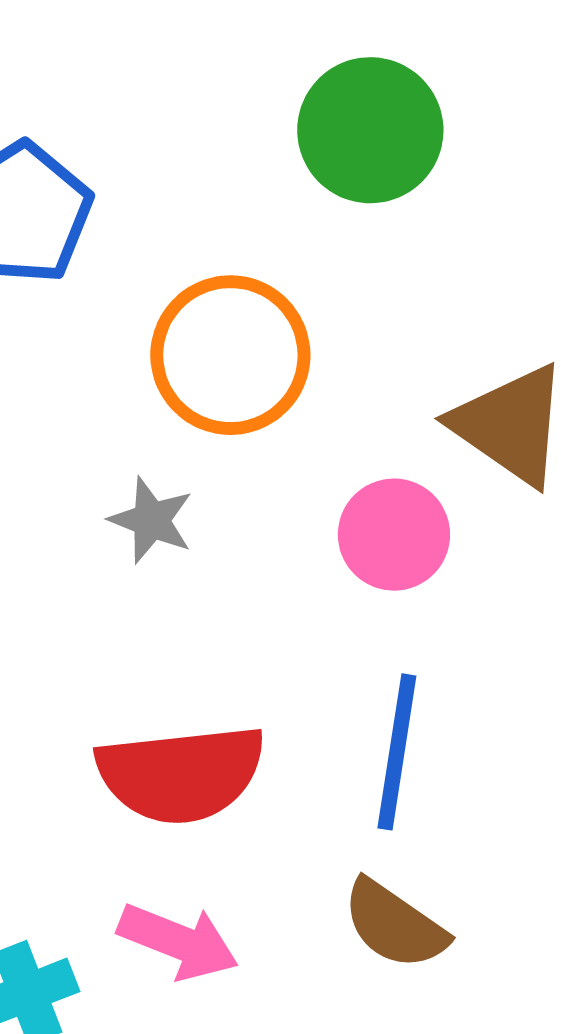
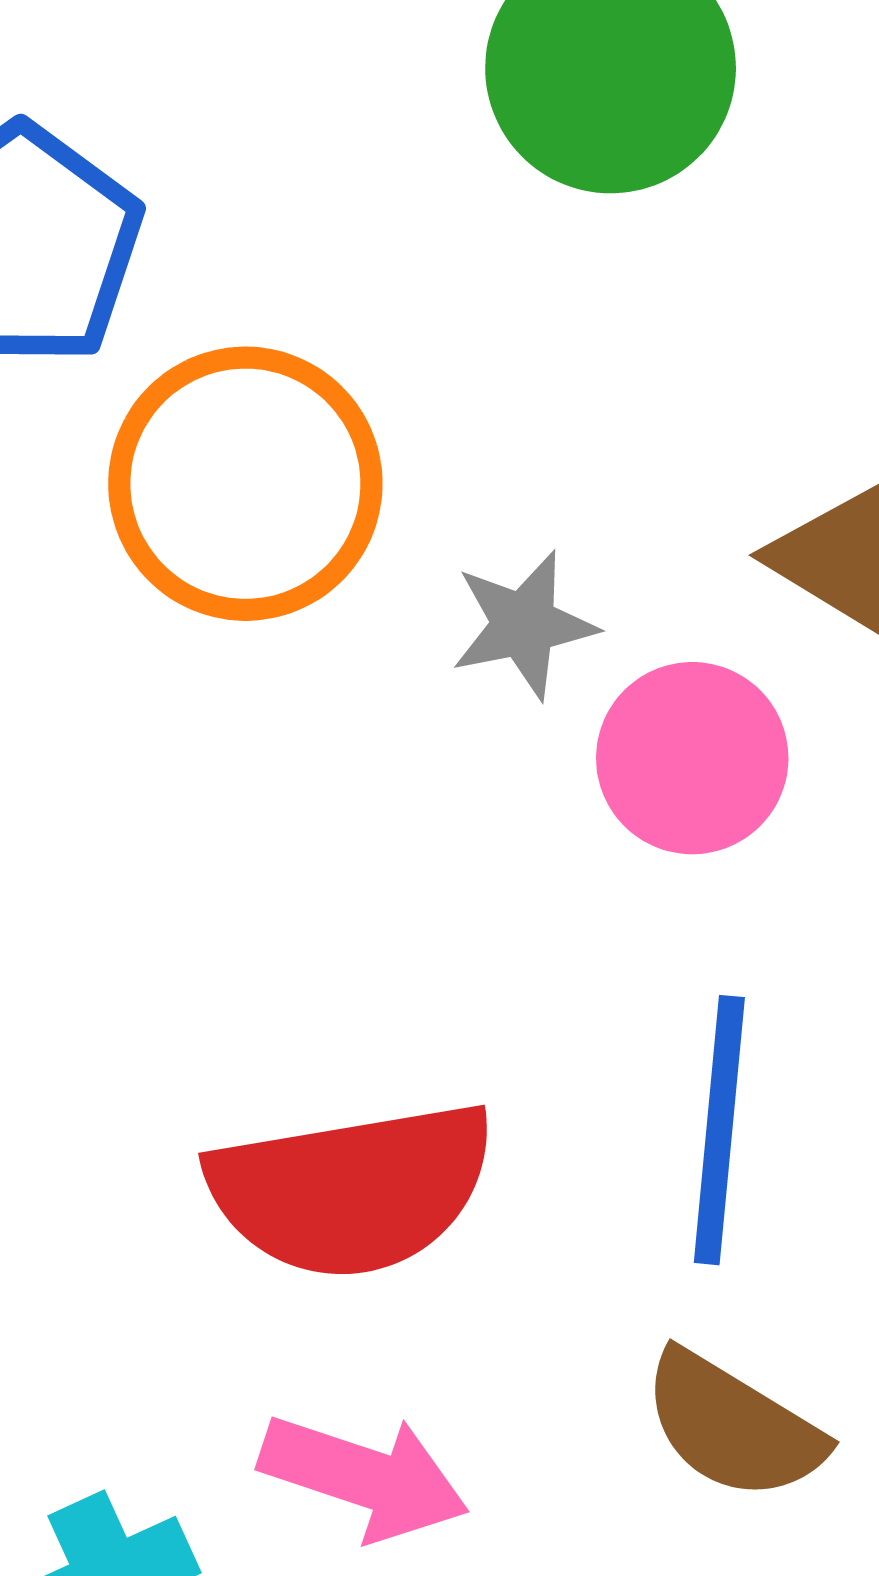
orange circle: (230, 355) -> (245, 484), moved
gray star: (151, 520) -> (524, 625), moved, turned -30

